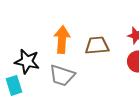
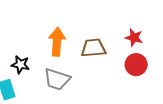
black star: (27, 61) -> (20, 65), size x0.7

